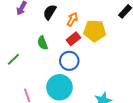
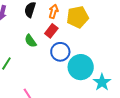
red rectangle: (73, 39) -> (51, 31), moved
cyan circle: (59, 87) -> (81, 67), moved

